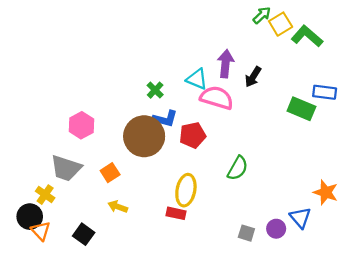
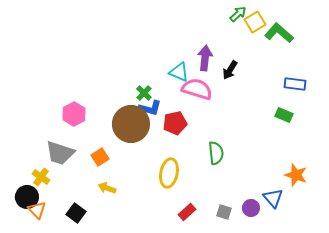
green cross: (155, 90) -> (144, 93), moved
green rectangle: (301, 109) -> (284, 115), moved, size x0.7
green semicircle: (238, 168) -> (216, 153), turned -35
red rectangle: (176, 213) -> (187, 212), moved, turned -54

